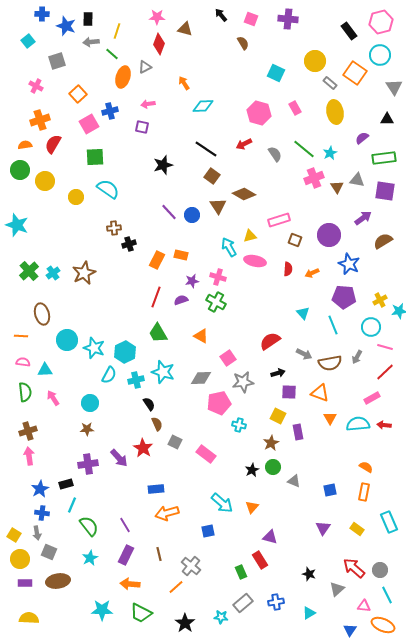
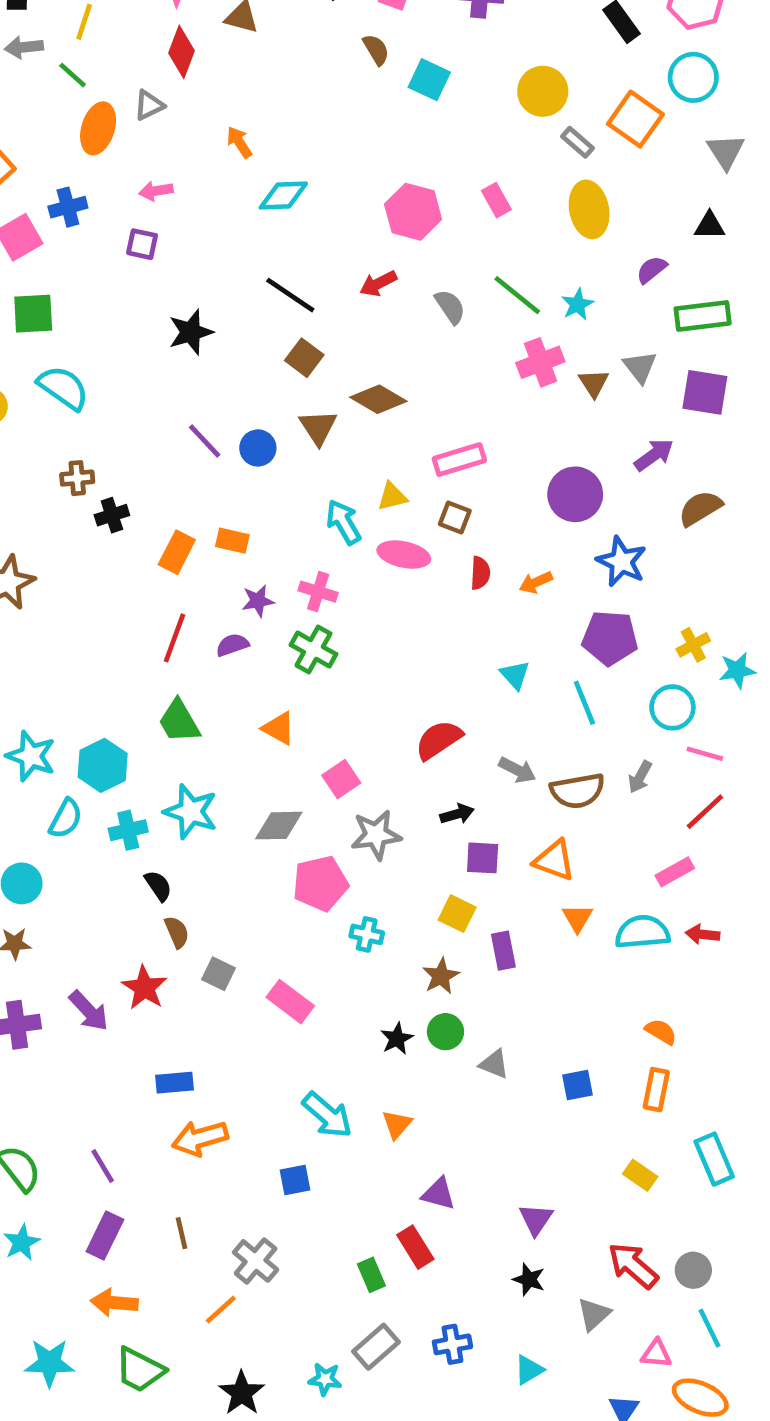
cyan square: (276, 73) -> (429, 80), moved
gray triangle: (357, 180) -> (640, 367), turned 42
brown square: (295, 240) -> (455, 517), moved
purple triangle: (323, 528) -> (536, 1219), moved

